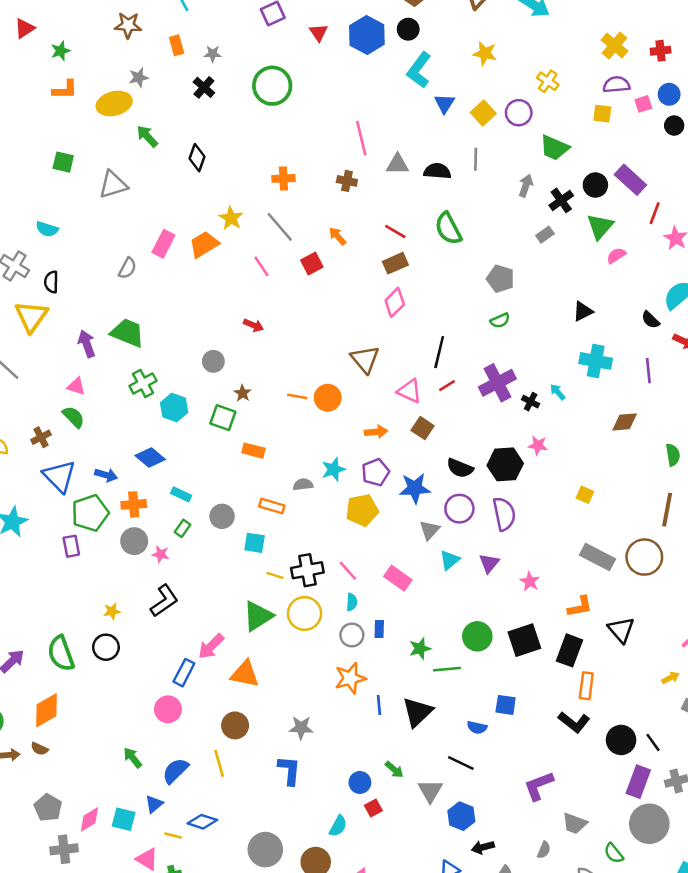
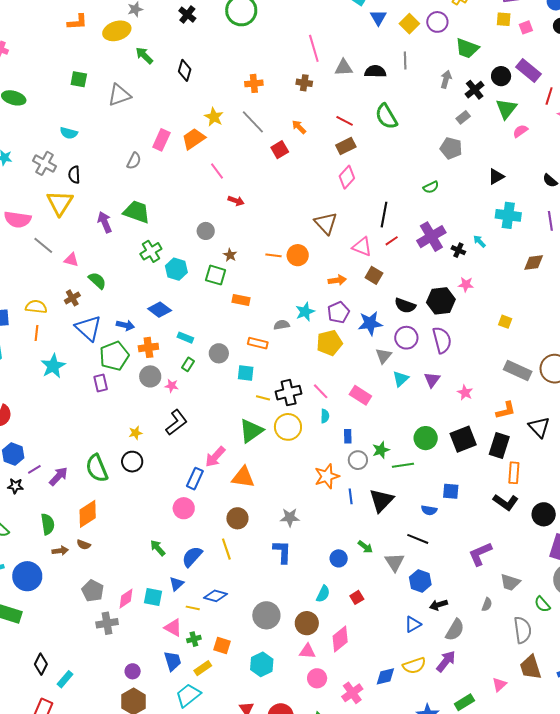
pink square: (643, 104) -> (526, 27), moved
pink line: (261, 266) -> (217, 171), moved
gray pentagon: (500, 279) -> (451, 148), moved
pink triangle: (76, 386) -> (71, 260), moved
gray circle: (352, 635) -> (358, 460), moved
red square: (373, 808) -> (357, 597), moved

